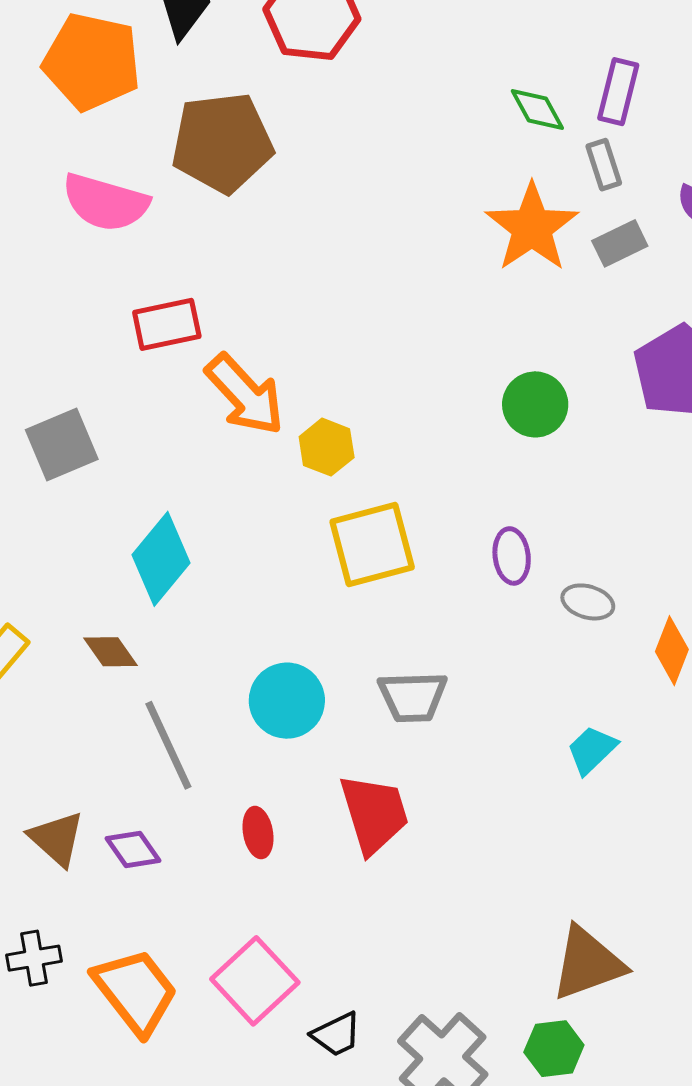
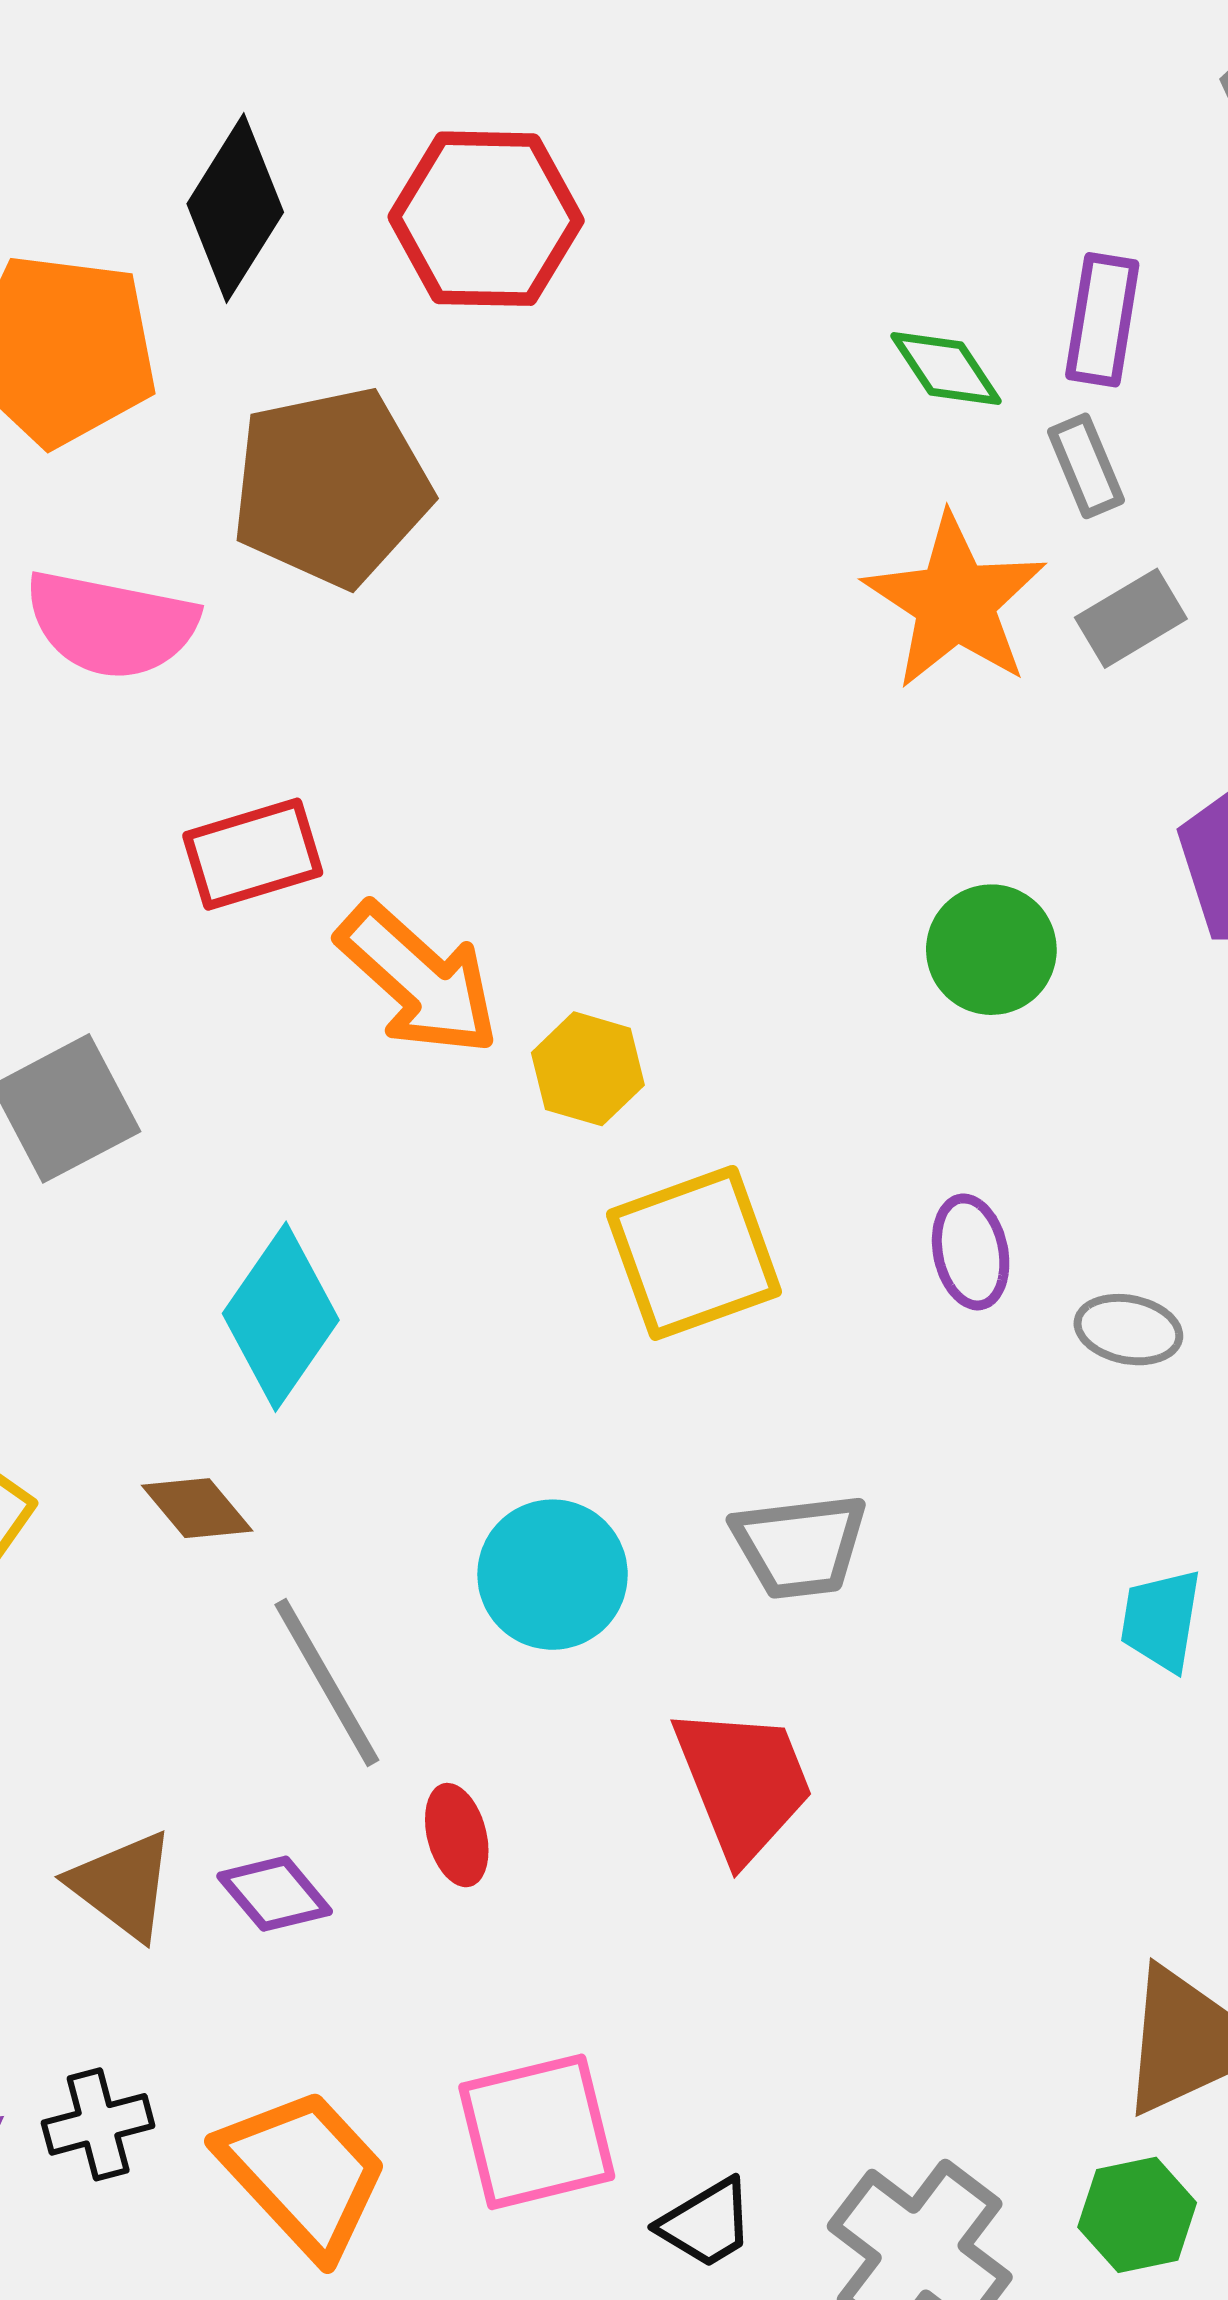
cyan trapezoid: (592, 750) -> (1161, 1620), turned -32
red ellipse: (258, 833) -> (457, 1835), moved
pink square: (255, 981) -> (537, 2132), turned 34

